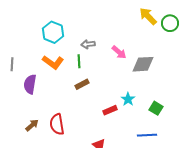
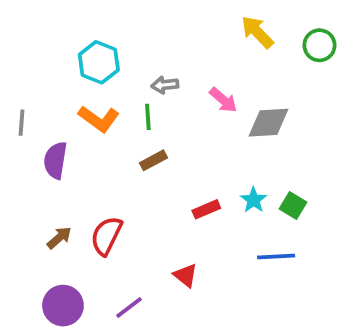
yellow arrow: (148, 16) -> (257, 32), moved
cyan star: (128, 99) -> (253, 200), moved
red semicircle: (57, 124) -> (106, 236), turned 35

